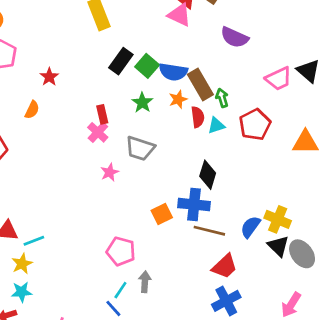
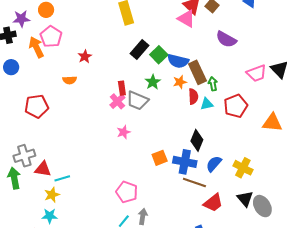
orange semicircle: (32, 110) -> (70, 80), turned 56
gray trapezoid: (140, 148) -> (137, 101), moved
orange square: (162, 214) -> (160, 158), moved
yellow cross: (278, 219) -> (243, 168), moved
blue semicircle: (250, 227) -> (214, 164), moved
red trapezoid: (225, 266) -> (213, 203), moved

